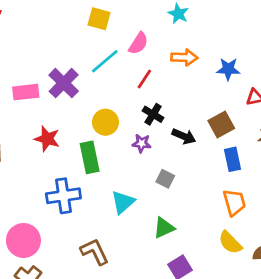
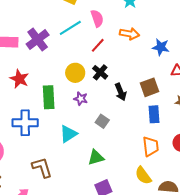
pink semicircle: (138, 43) -> (97, 18), turned -60
yellow circle: (105, 122) -> (75, 73), moved
black arrow: (184, 136) -> (121, 92), turned 36
purple star: (142, 143) -> (81, 99), moved

